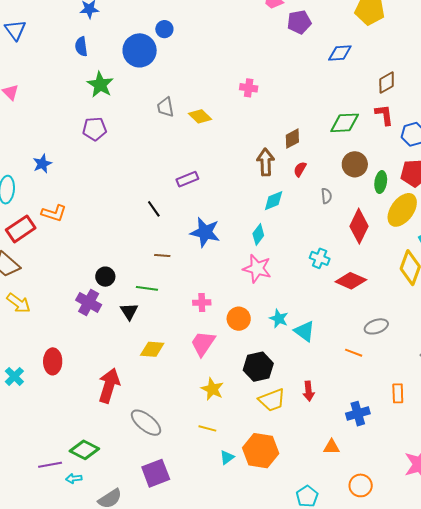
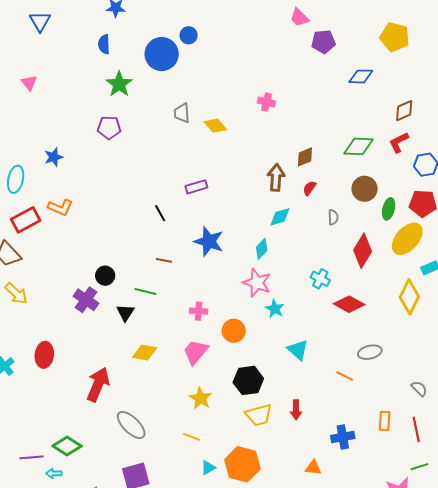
red L-shape: (384, 115) -> (399, 142), turned -115
cyan star: (279, 319) -> (275, 309), moved

